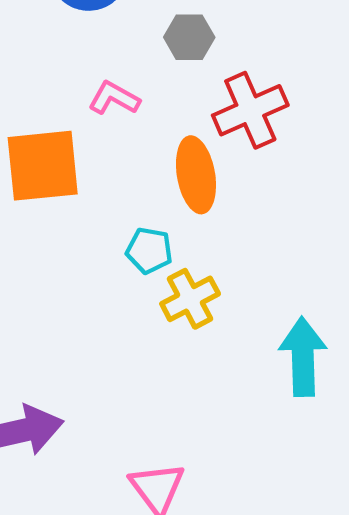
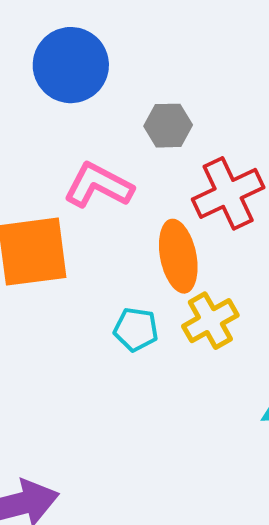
pink L-shape: (114, 98) -> (98, 185), size x1.4
yellow cross: (190, 299) -> (210, 321), moved

